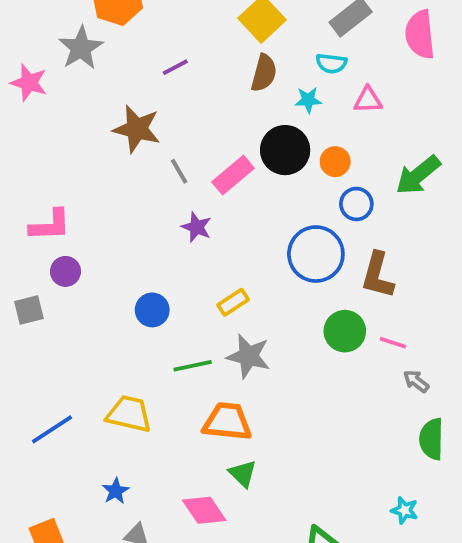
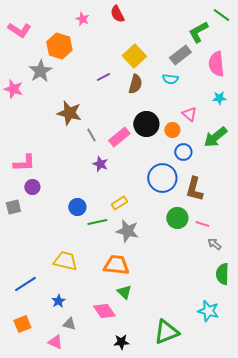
purple line: (175, 67) -> (103, 77), moved
cyan star: (308, 100) -> (219, 98), moved
pink triangle: (368, 100) -> (189, 114), moved, turned 42
green line: (193, 366) -> (97, 222), moved
blue line: (52, 429) -> (25, 284), moved
cyan star: (405, 510) -> (208, 311), size x1.5

